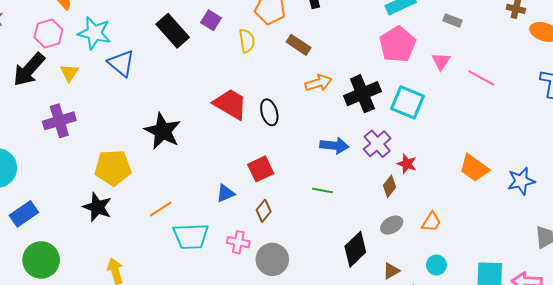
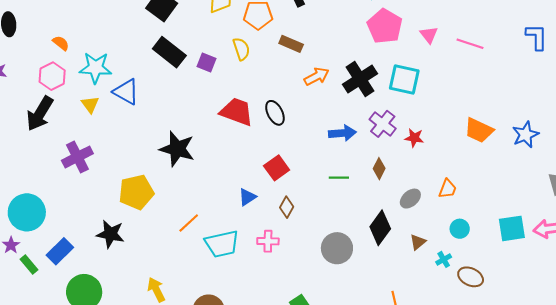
purple square: (211, 20) -> (207, 62), moved
yellow triangle: (69, 73) -> (90, 104), moved
brown diamond: (389, 186) -> (379, 169), moved
black star: (97, 207) -> (110, 234), moved
gray circle: (272, 259) -> (337, 248), moved

